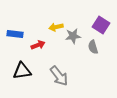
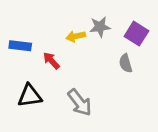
gray star: (73, 36) -> (100, 27), moved
red arrow: (38, 45) -> (51, 61), turned -112

